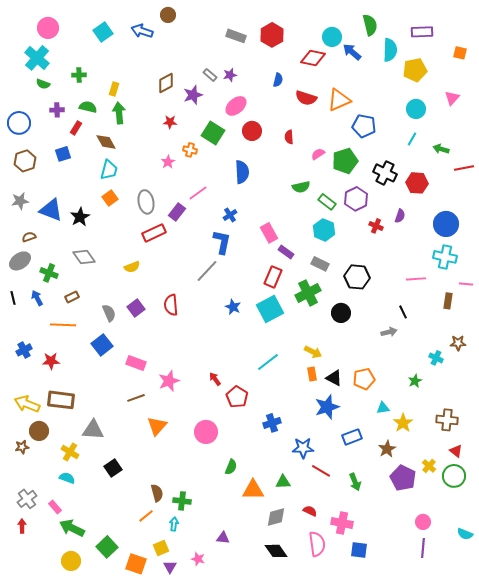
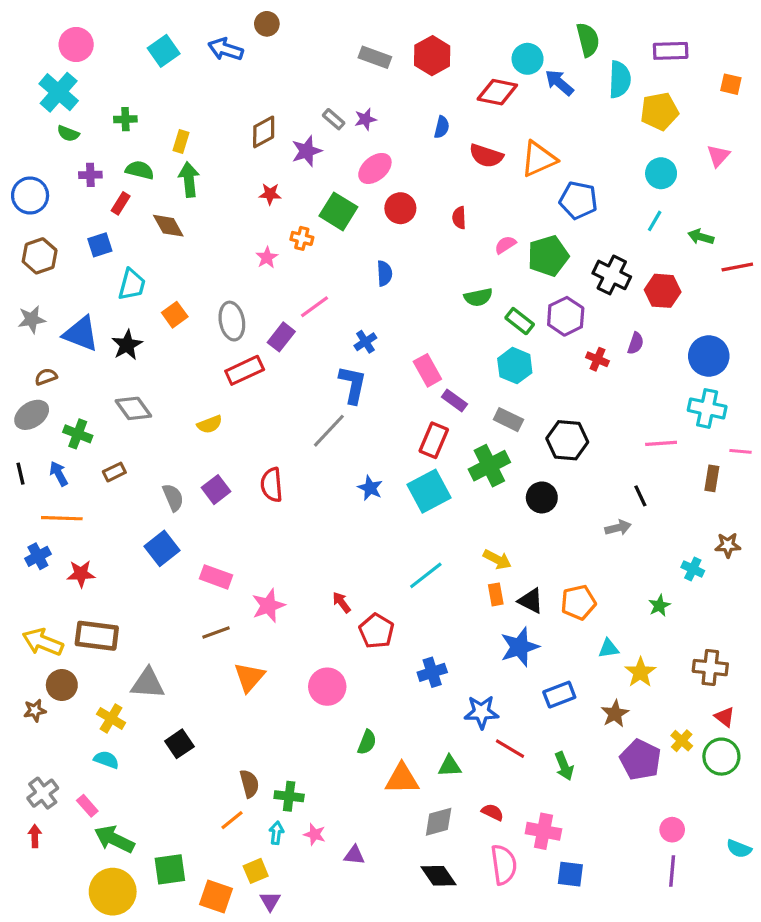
cyan trapezoid: (109, 170) -> (132, 284), moved
blue semicircle: (242, 172) -> (384, 273), size x0.7
orange line: (63, 325) -> (62, 518), moved
green square: (107, 547) -> (170, 869), turned 35
pink star: (198, 559) -> (315, 834), moved
yellow circle: (71, 561) -> (113, 892), size x1.5

